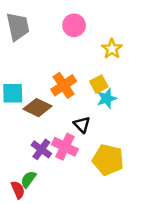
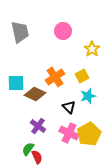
cyan star: (107, 98) -> (88, 96), moved
pink cross: (65, 147) -> (69, 133), moved
yellow pentagon: (108, 160) -> (89, 134), turned 30
red semicircle: (18, 190) -> (37, 157), moved

